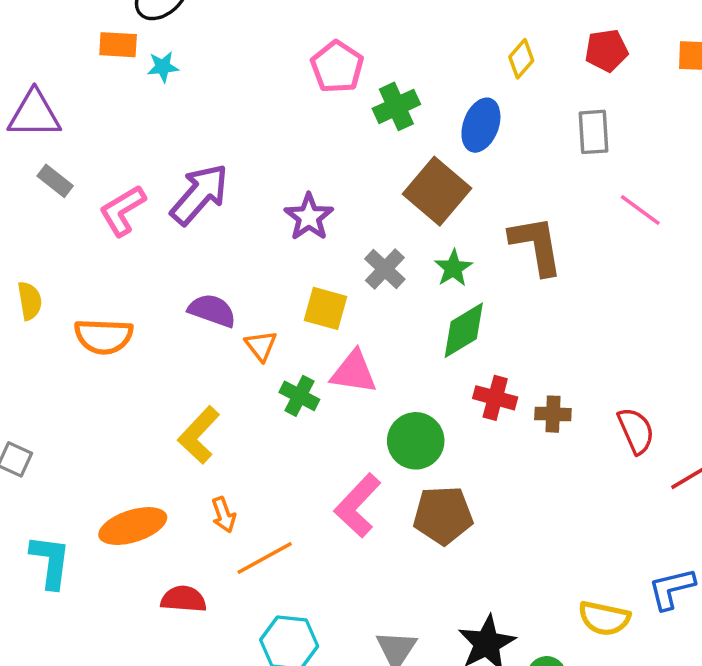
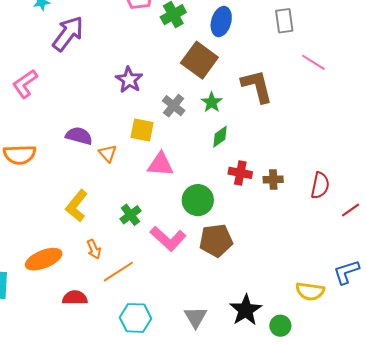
purple arrow: (199, 194) -> (68, 34), moved
green diamond: (464, 330) -> (220, 137), size x0.7
green cross: (299, 396) -> (130, 215), moved, turned 30
red semicircle: (636, 431) -> (320, 185), turned 40
pink L-shape: (358, 506) -> (168, 239), turned -87

